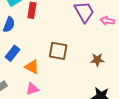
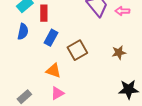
brown square: (58, 51) -> (77, 50), turned -30
blue rectangle: (12, 53) -> (51, 38), moved

